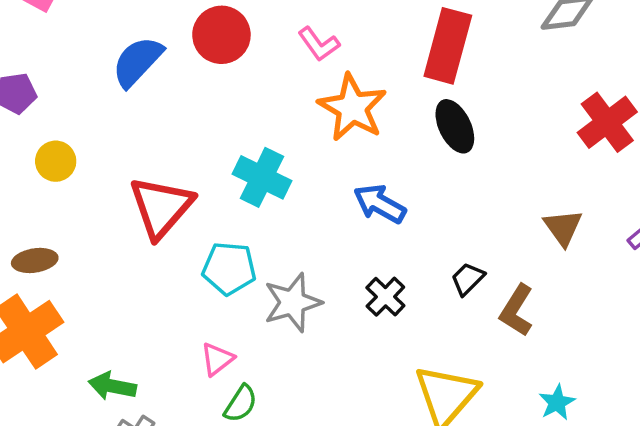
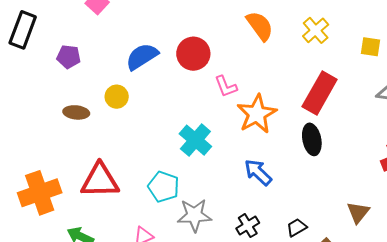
pink L-shape: (319, 44) -> (226, 86), moved
yellow circle: (56, 161) -> (117, 97), moved
red triangle: (161, 207) -> (100, 181), moved, turned 33
brown ellipse: (35, 260) -> (76, 112), moved

